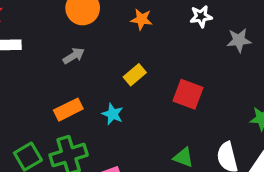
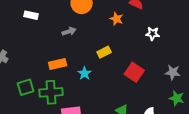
white star: (201, 16) -> (153, 34), moved
gray star: (239, 40) -> (173, 72), moved

